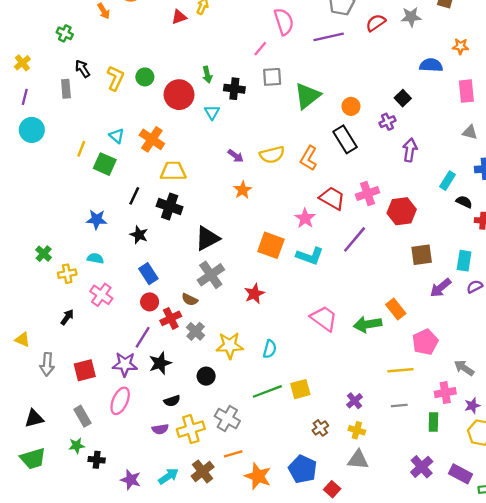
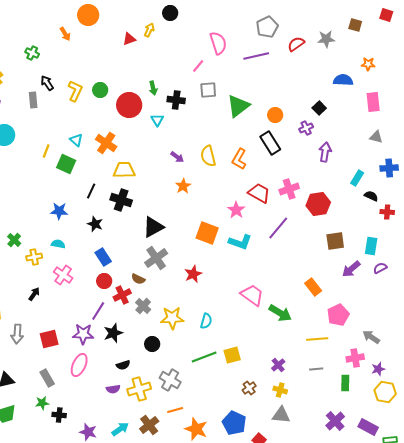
yellow semicircle: (272, 155) -> (208, 156), turned 90
green arrow: (367, 324) -> (280, 313), moved, turned -140

